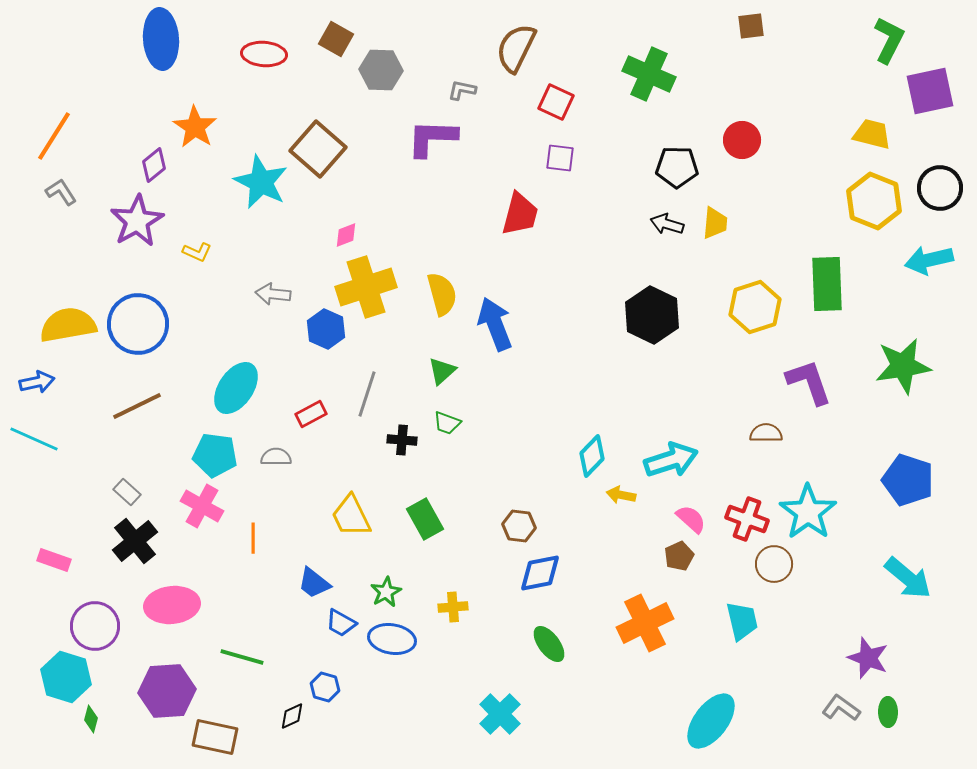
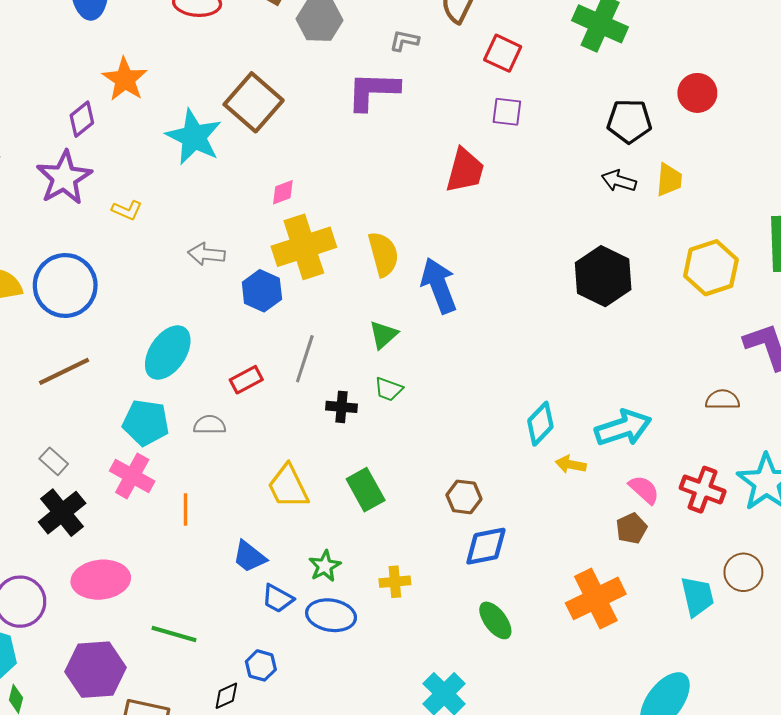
brown circle: (774, 564) -> (743, 572), moved

